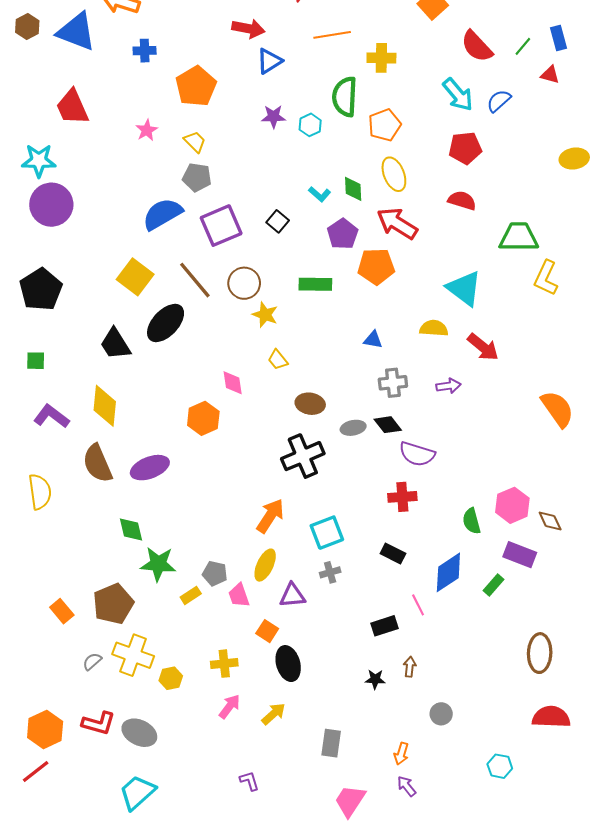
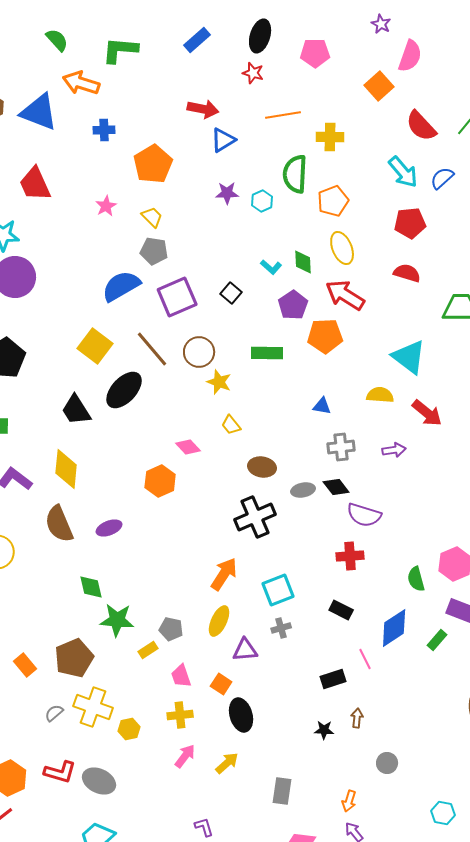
pink diamond: (233, 383) -> (188, 447), turned -35
purple ellipse: (150, 468) -> (109, 528), size x0.7
pink trapezoid: (239, 595) -> (181, 676), moved

